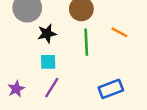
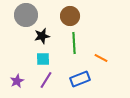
orange line: (119, 32) -> (101, 58), moved
blue rectangle: (111, 89) -> (80, 79), moved

